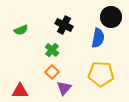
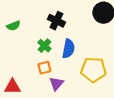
blue semicircle: (98, 38) -> (68, 49), moved
orange square: (52, 72) -> (44, 68), turned 32

